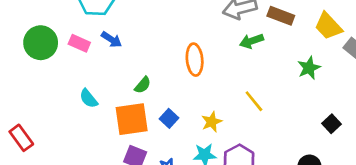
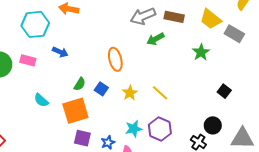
blue arrow: (111, 40) -> (60, 52), moved
yellow line: (254, 101) -> (160, 93), moved
blue square: (169, 118) -> (101, 89), moved
yellow star: (212, 122) -> (130, 93), moved

